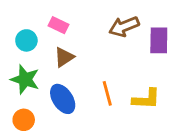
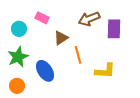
brown triangle: (64, 57) -> (61, 38), moved
green star: (25, 79) -> (18, 57), turned 30
orange line: (107, 93) -> (78, 55), moved

